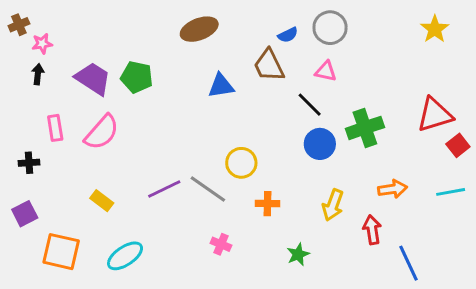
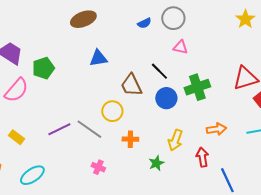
brown trapezoid: (269, 65) -> (131, 85), moved
pink triangle: (326, 71) -> (180, 47), moved
green pentagon: (137, 77) -> (43, 68), moved, turned -30
green star: (298, 254) -> (156, 163), moved

